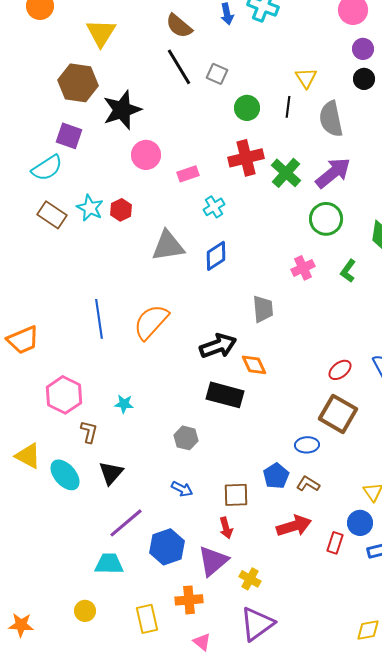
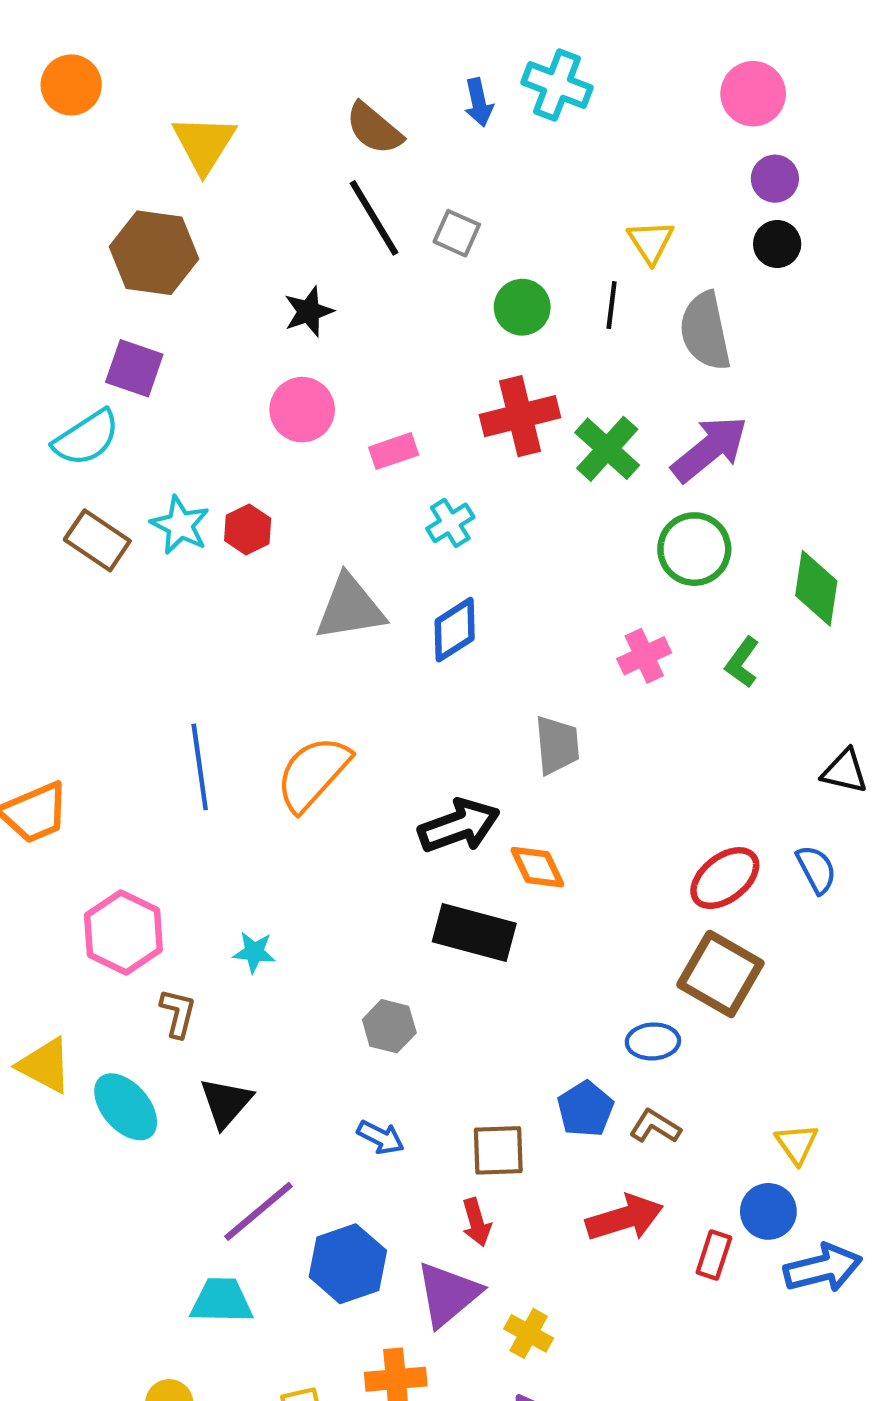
black star: (122, 110) -> (309, 312), moved, size x0.6
red ellipse: (340, 370) -> (725, 878), size x1.4

